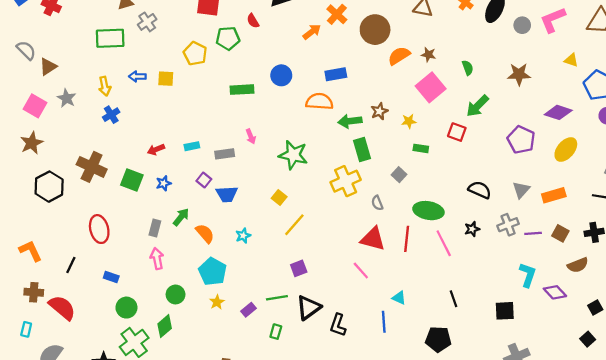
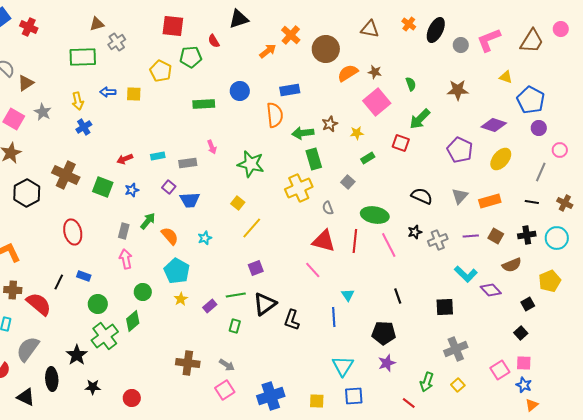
orange semicircle: (319, 102) -> (275, 115), turned 80
green rectangle: (421, 148) -> (368, 158), turned -40
gray cross: (508, 225) -> (438, 240), moved
black line: (71, 265) -> (59, 282), moved
cyan L-shape: (528, 275) -> (466, 274), turned 115
cyan triangle: (399, 298) -> (348, 295), turned 32

